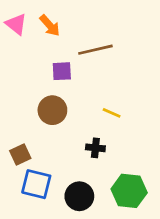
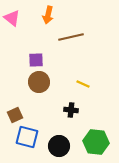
orange arrow: (50, 25) -> (48, 15), moved, turned 54
purple square: (62, 71) -> (36, 60), moved

